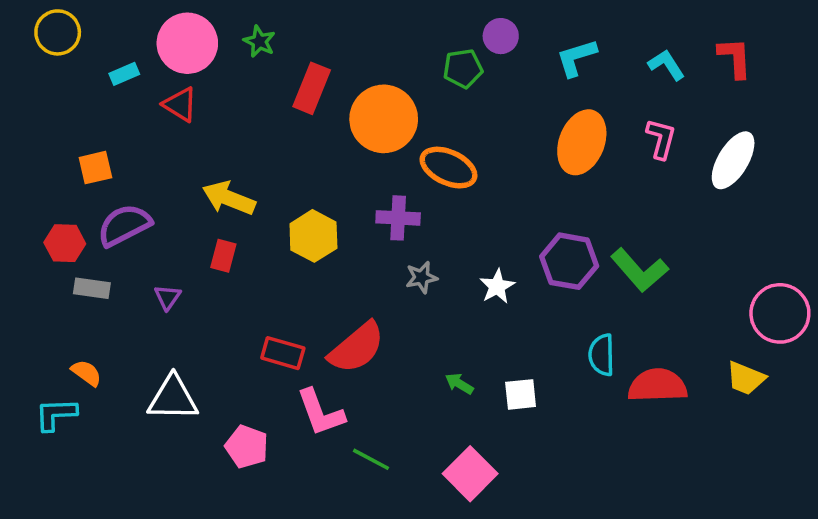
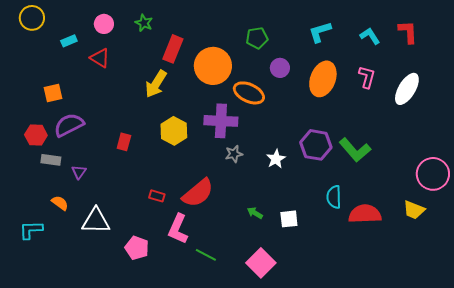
purple circle: (501, 36) -> (280, 68), moved
pink circle: (187, 43) -> (104, 24), size x0.6
yellow arrow: (229, 198) -> (156, 84), moved, turned -80
purple cross: (398, 218) -> (221, 121), size x1.4
purple triangle: (168, 297) -> (79, 172), moved
red rectangle: (283, 353) -> (157, 196), size x0.7
orange semicircle: (86, 373) -> (60, 203), moved
pink L-shape: (321, 412) -> (178, 229), turned 44

